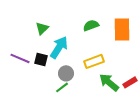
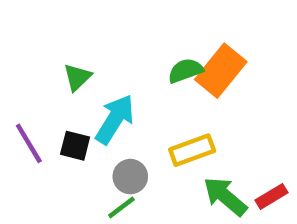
orange rectangle: (122, 29) -> (221, 71), moved, turned 40
purple line: (20, 58) -> (29, 143), turned 36

